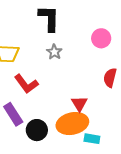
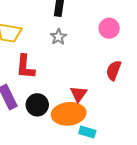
red L-shape: (26, 84) -> (25, 67), turned 35
black circle: (37, 130) -> (37, 105), moved

